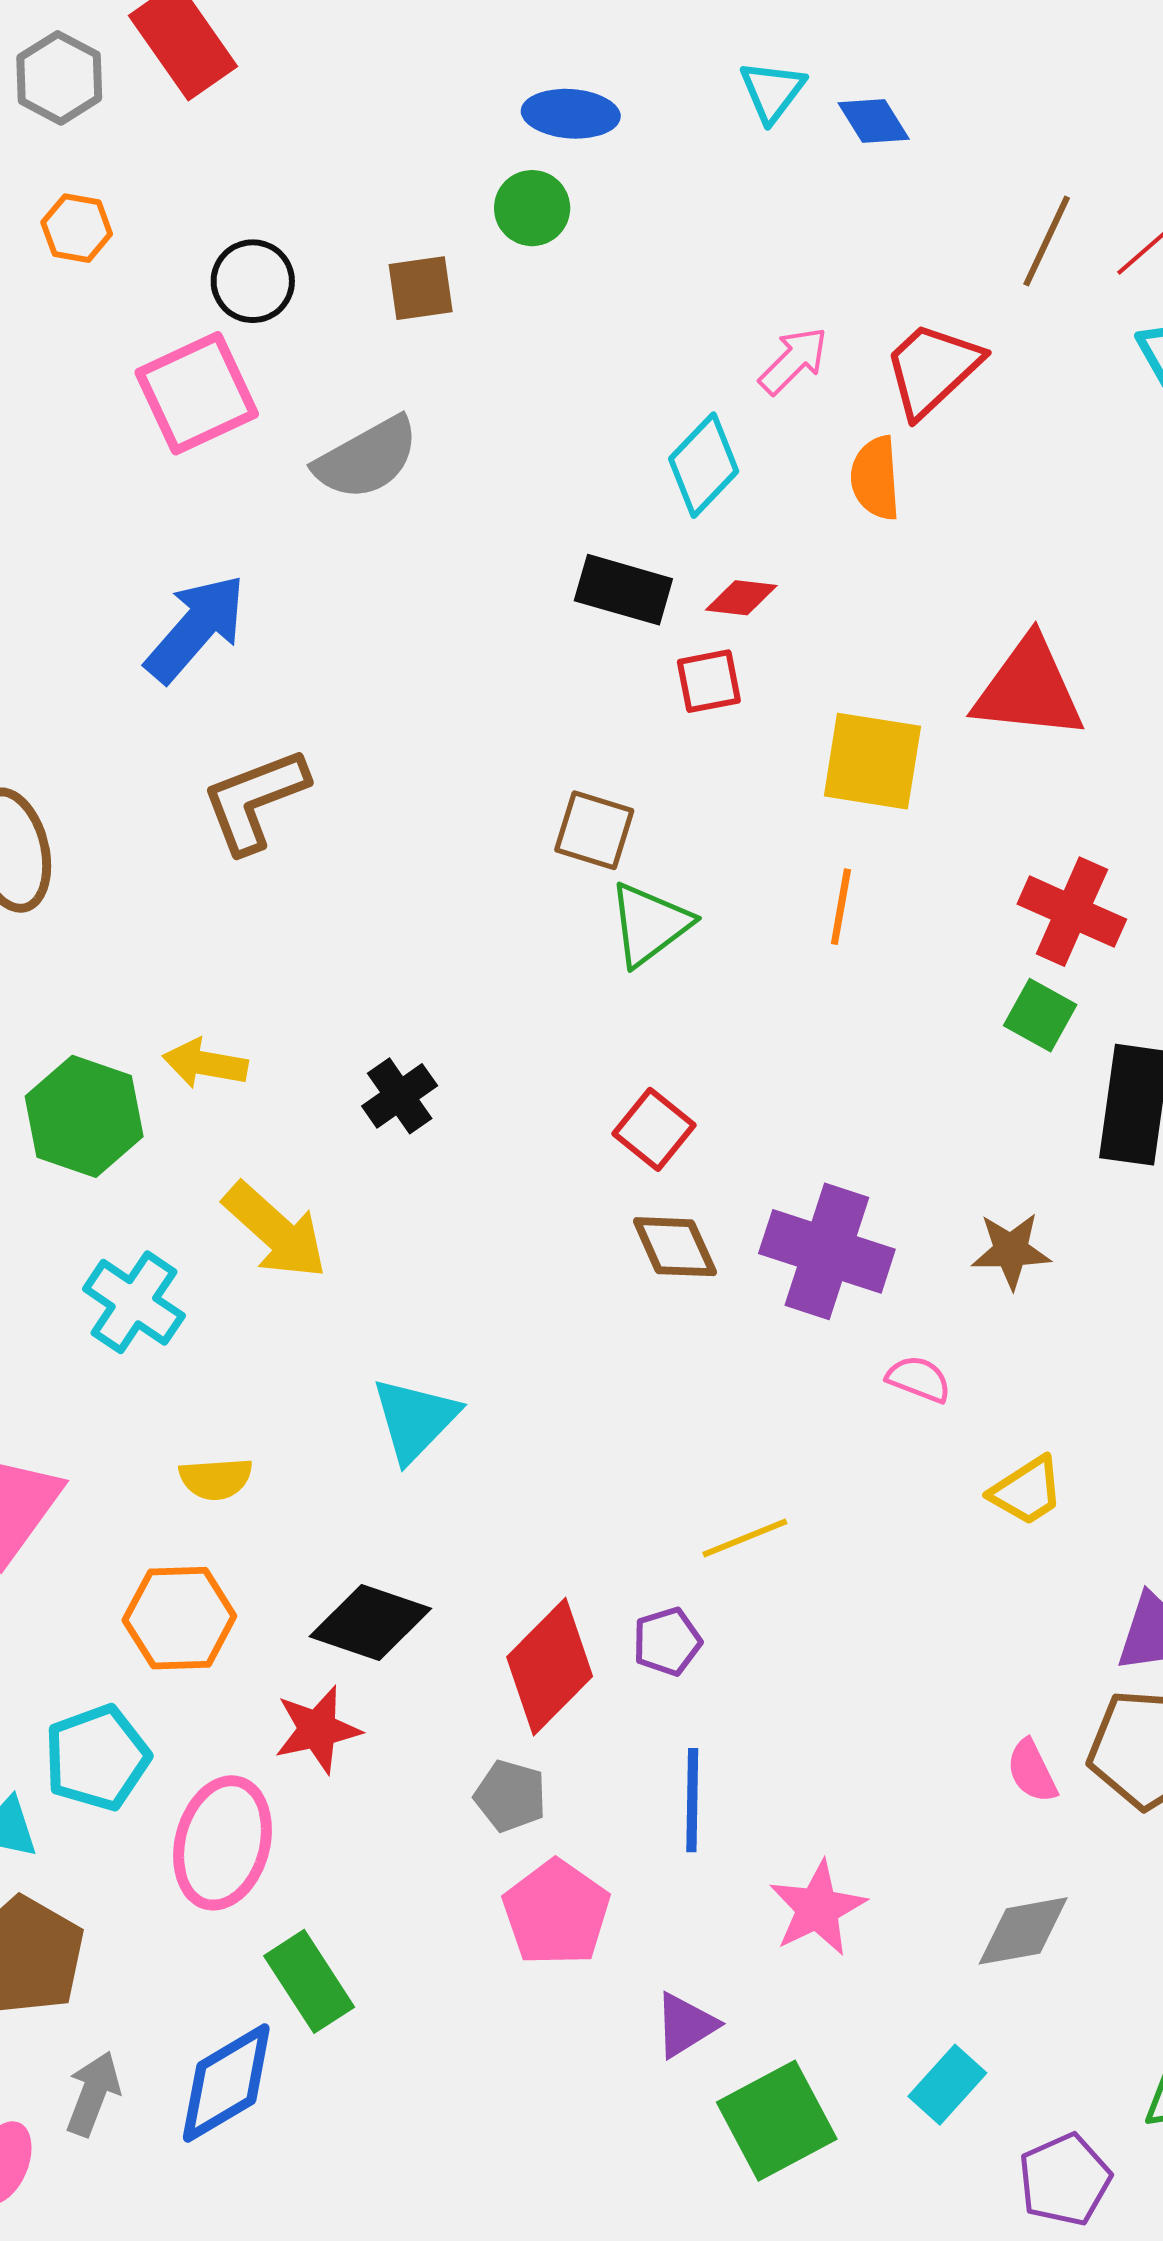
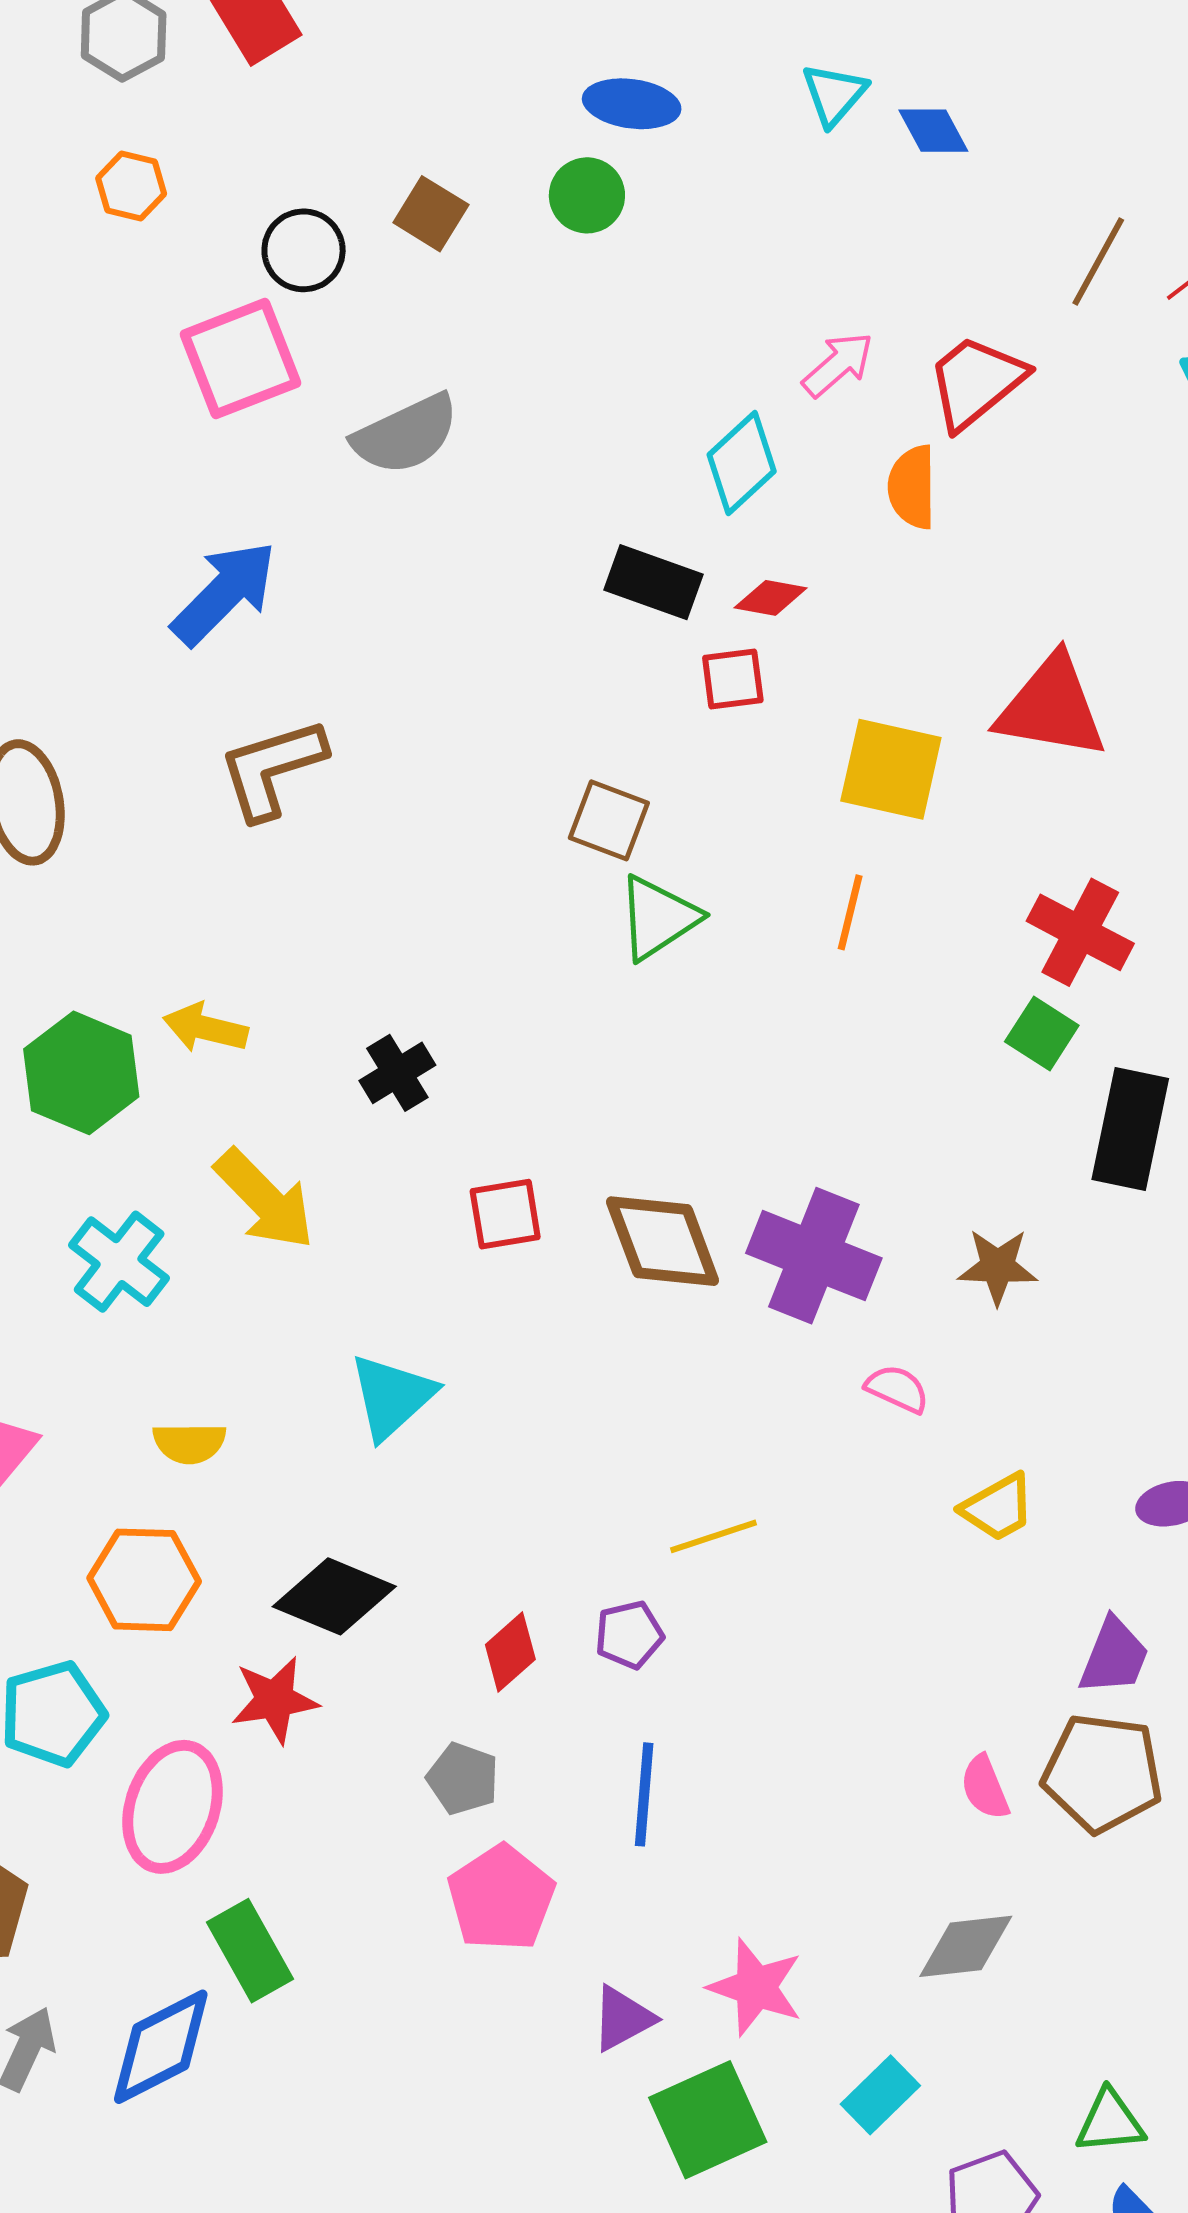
brown square: (421, 288) -> (431, 214), moved, turned 36
red square: (654, 1129) -> (505, 1214), moved, turned 38
brown diamond: (675, 1247) -> (663, 1241), size x1.4
red diamond: (550, 1667) -> (510, 1652), size x0.6
pink star: (817, 1908) -> (756, 1987), moved, turned -30

